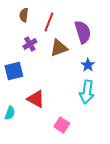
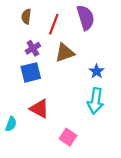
purple semicircle: (83, 32) -> (86, 18), moved
blue square: (14, 71) -> (31, 72), moved

